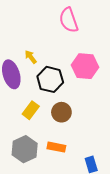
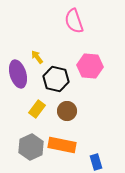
orange rectangle: (56, 147) -> (62, 145), size x1.5

